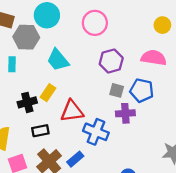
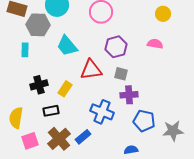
pink semicircle: (154, 58) -> (155, 44), size x0.7
blue pentagon: (142, 90) -> (144, 121), moved
yellow rectangle: (48, 93) -> (65, 89), moved
red triangle: (72, 111) -> (91, 70), moved

